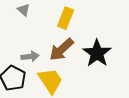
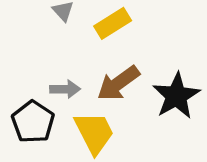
yellow rectangle: (66, 18) -> (113, 23), moved, turned 30

